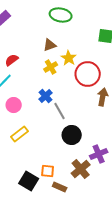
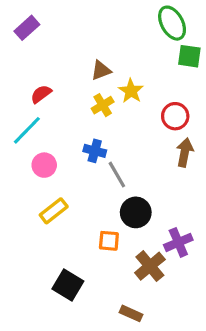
green ellipse: (61, 15) -> (172, 23), moved, turned 50
red circle: (88, 74) -> (175, 116), moved, size x0.7
blue cross: (46, 96) -> (95, 151), turned -32
orange square: (48, 171) -> (109, 241), moved
brown rectangle: (60, 187) -> (131, 313), moved

